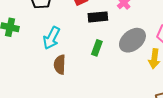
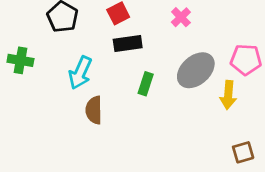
black rectangle: (98, 17) -> (128, 44), moved

